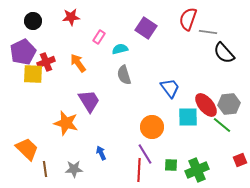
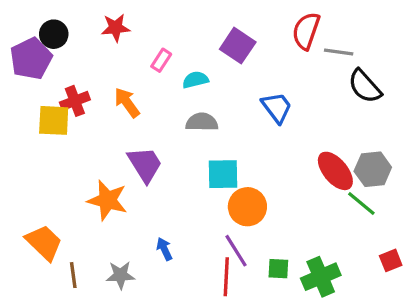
purple pentagon: (23, 52) -> (31, 59), moved
gray semicircle: (124, 75) -> (202, 122), turned 108
blue trapezoid: (170, 88) -> (277, 107), moved
cyan square: (188, 117) -> (223, 174), moved

